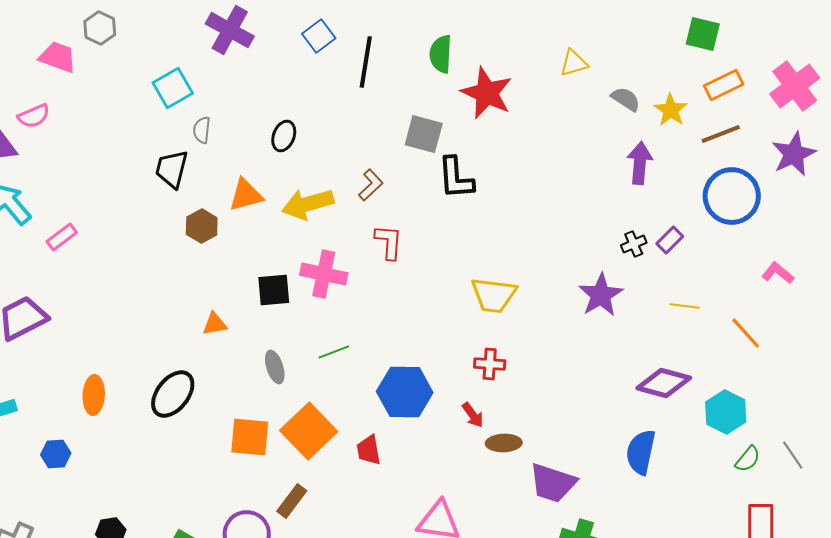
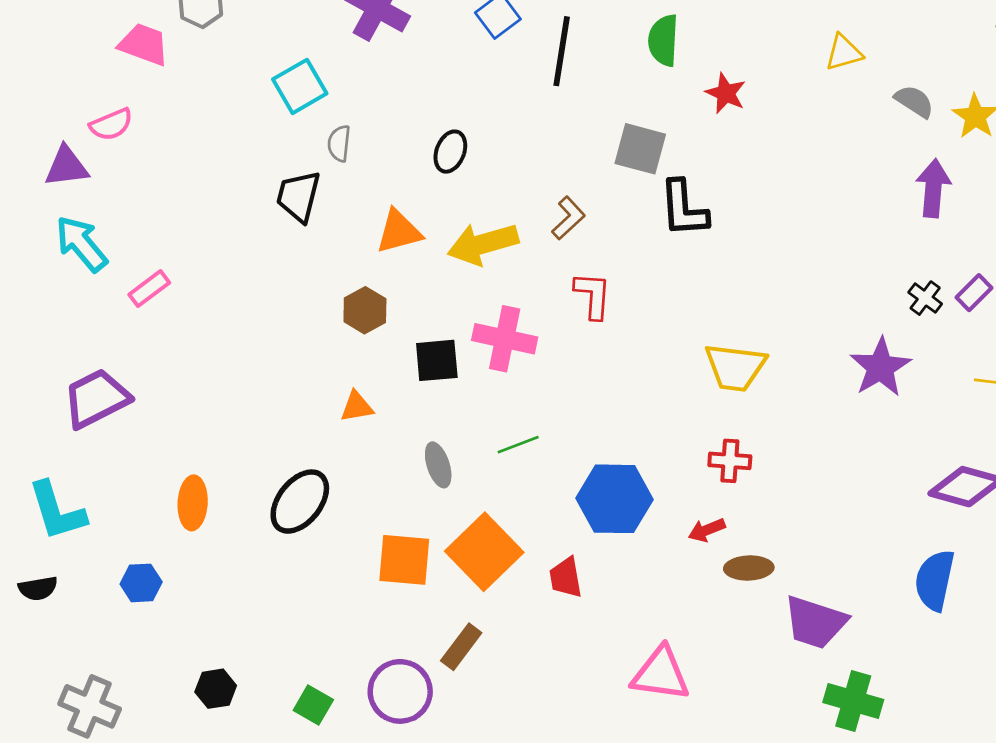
red star: (487, 93) -> (726, 93), size x0.6
brown hexagon: (202, 226) -> (365, 310), moved
black cross: (634, 244) -> (925, 298), turned -30
red arrow: (473, 415) -> (707, 530), turned 104

